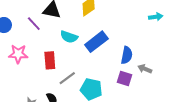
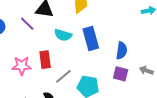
blue rectangle: (96, 42) -> (91, 38), turned -65
pink star: (18, 54) -> (22, 66), moved
gray arrow: (145, 69) -> (146, 71), moved

